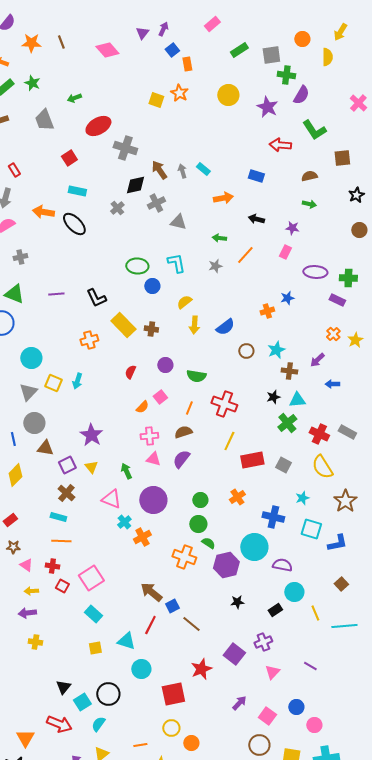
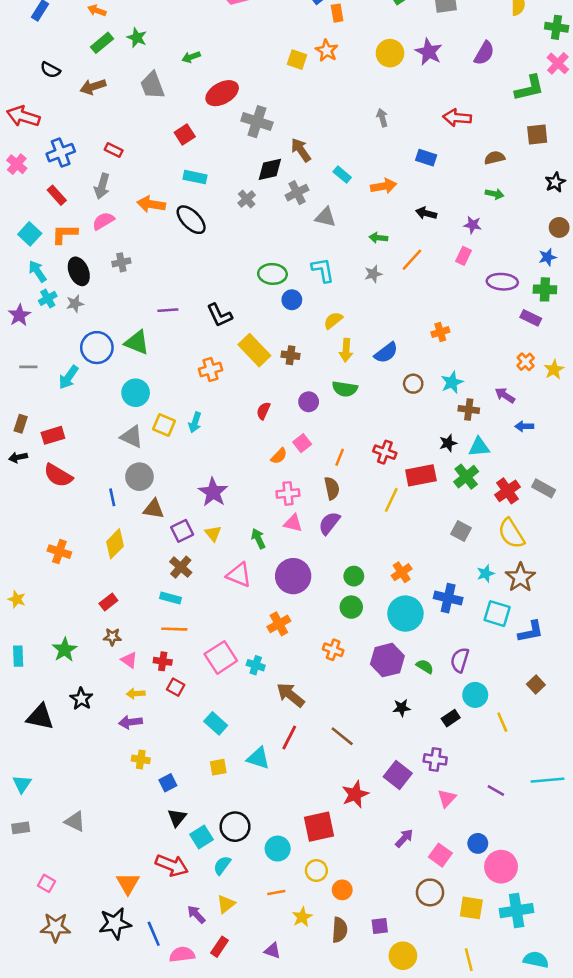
green cross: (286, 75) -> (557, 27), moved
purple star: (267, 107) -> (429, 52), moved
green L-shape: (314, 130) -> (529, 88), moved, turned -70
cyan rectangle: (203, 169) -> (342, 175), moved
red rectangle: (14, 170) -> (114, 150), turned -32
gray arrow: (182, 171) -> (382, 118), moved
green triangle: (14, 294) -> (137, 342), moved
blue star: (287, 298) -> (548, 257), moved
purple arrow: (317, 360) -> (505, 395), turned 77
green semicircle: (196, 376) -> (345, 389), moved
gray triangle: (28, 392) -> (132, 437), turned -48
red cross: (224, 404) -> (385, 452), size x0.7
brown semicircle: (183, 432) -> (332, 488), turned 96
red cross: (319, 434) -> (507, 491), turned 30
red rectangle: (252, 460) -> (421, 475), moved
brown star: (345, 501) -> (520, 577), moved
cyan cross: (124, 522) -> (256, 665), moved, turned -32
green semicircle: (208, 543) -> (425, 666), moved
cyan circle: (254, 547) -> (405, 614), moved
orange cross: (184, 557) -> (333, 650), size x0.7
purple semicircle: (282, 565) -> (460, 660), turned -84
pink square: (91, 578) -> (221, 657), moved
blue square: (172, 606) -> (168, 783), moved
cyan line: (344, 626) -> (548, 780), moved
purple cross: (263, 642) -> (435, 759), turned 30
cyan circle: (141, 669) -> (278, 849), moved
pink circle: (314, 725) -> (501, 867), size x1.6

